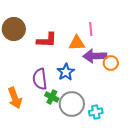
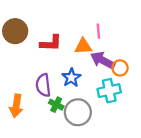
purple arrow: (95, 56) -> (103, 60), turned 30
orange arrow: (15, 98) -> (16, 106), turned 30
cyan cross: (96, 112) -> (109, 91), moved, size x1.5

